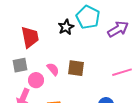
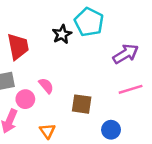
purple arrow: (118, 29) -> (126, 54), moved
brown square: (76, 68) -> (82, 104), moved

